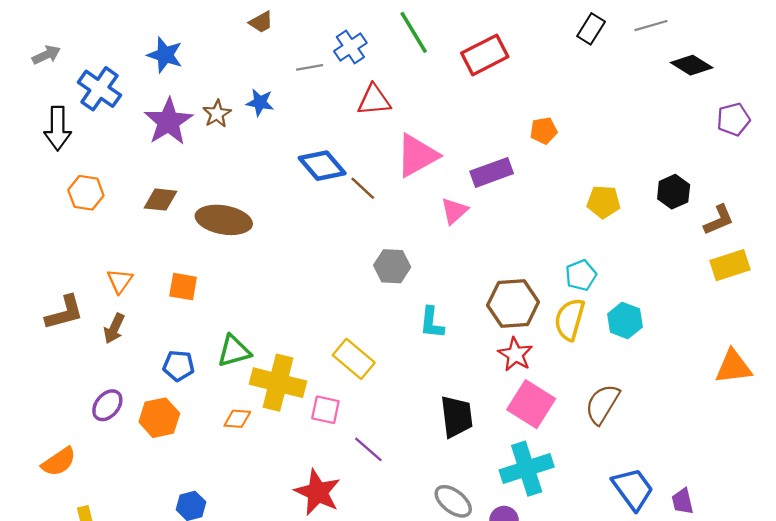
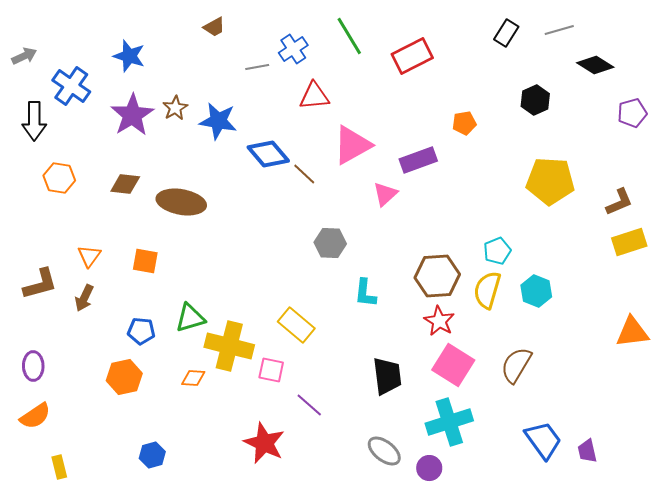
blue star: (260, 102) -> (218, 121), moved, size x1.5
black hexagon: (674, 192) -> (535, 100), moved
yellow pentagon: (603, 202) -> (550, 181), moved, size x1.6
purple ellipse: (107, 405) -> (33, 366), moved, turned -40

